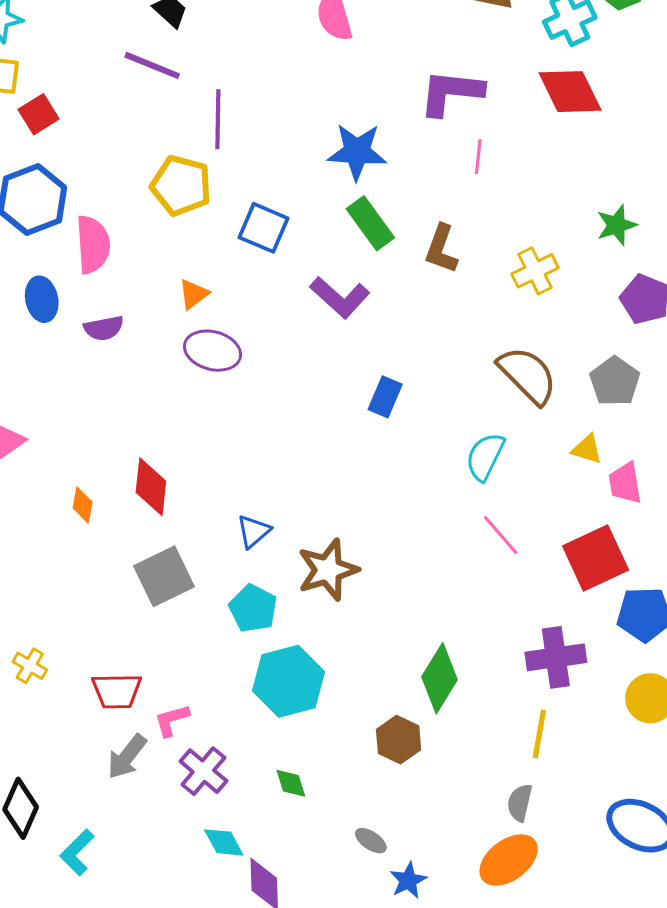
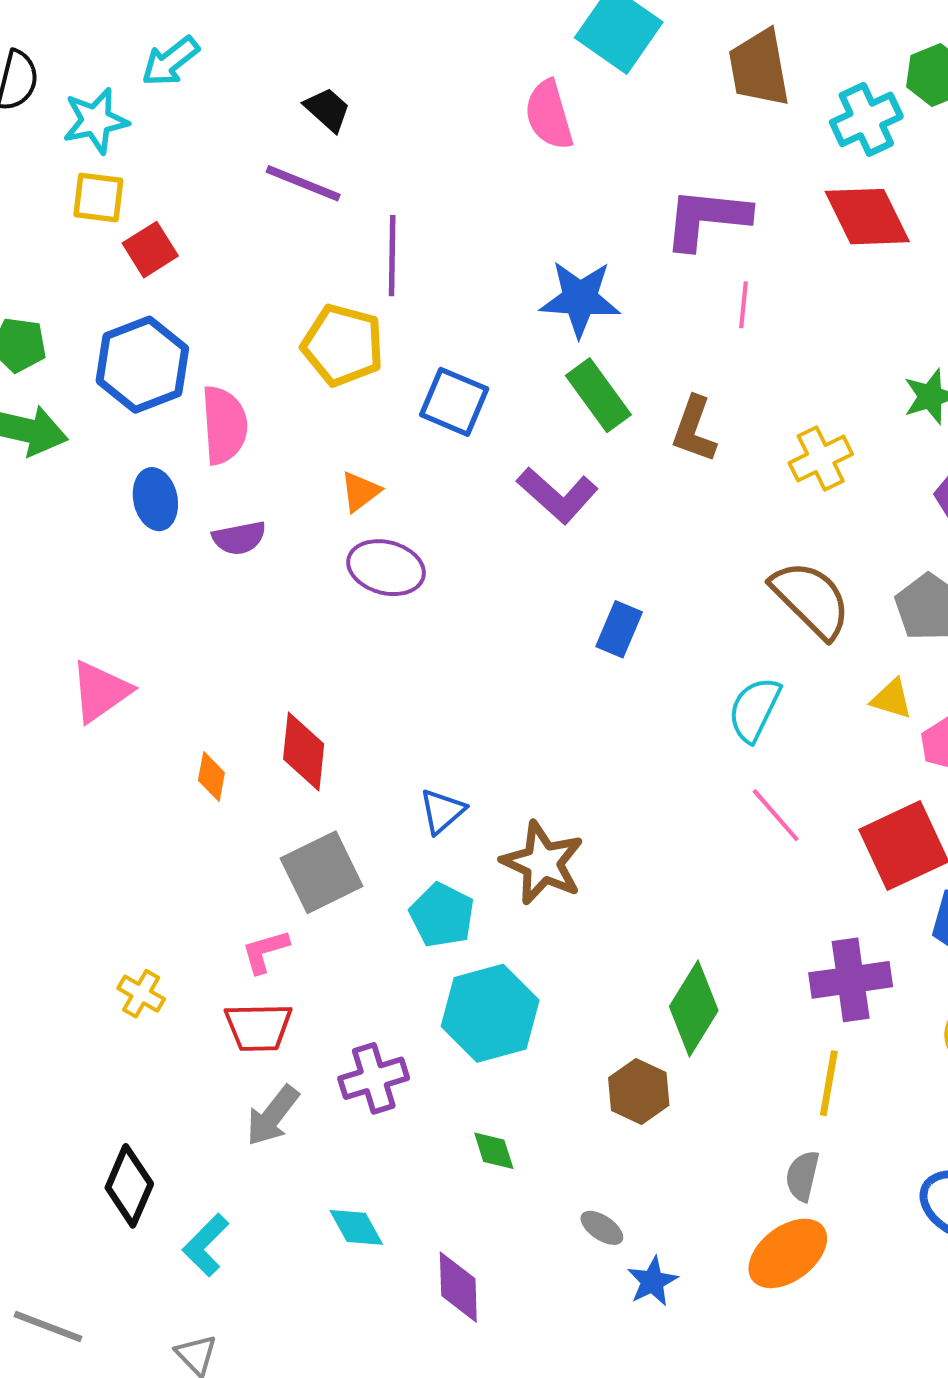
brown star: (328, 570) -> (543, 863), turned -30
pink L-shape: (172, 720) -> (265, 951), moved
purple cross: (203, 771) -> (374, 1078), moved, turned 33
cyan diamond: (224, 842) -> (356, 1227), moved

